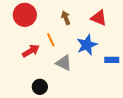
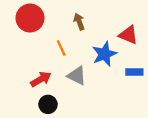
red triangle: (99, 18) -> (128, 35), moved
red arrow: (31, 51) -> (41, 79), moved

